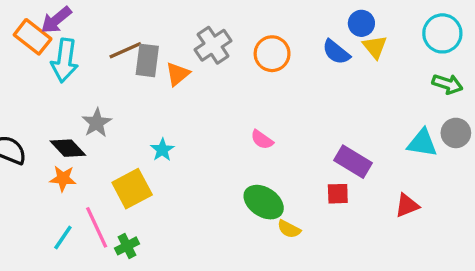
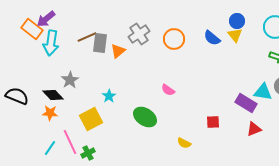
blue circle: (361, 23) -> (237, 21), moved
purple rectangle: (353, 162) -> (246, 103), moved
green ellipse: (264, 202) -> (145, 117), moved

